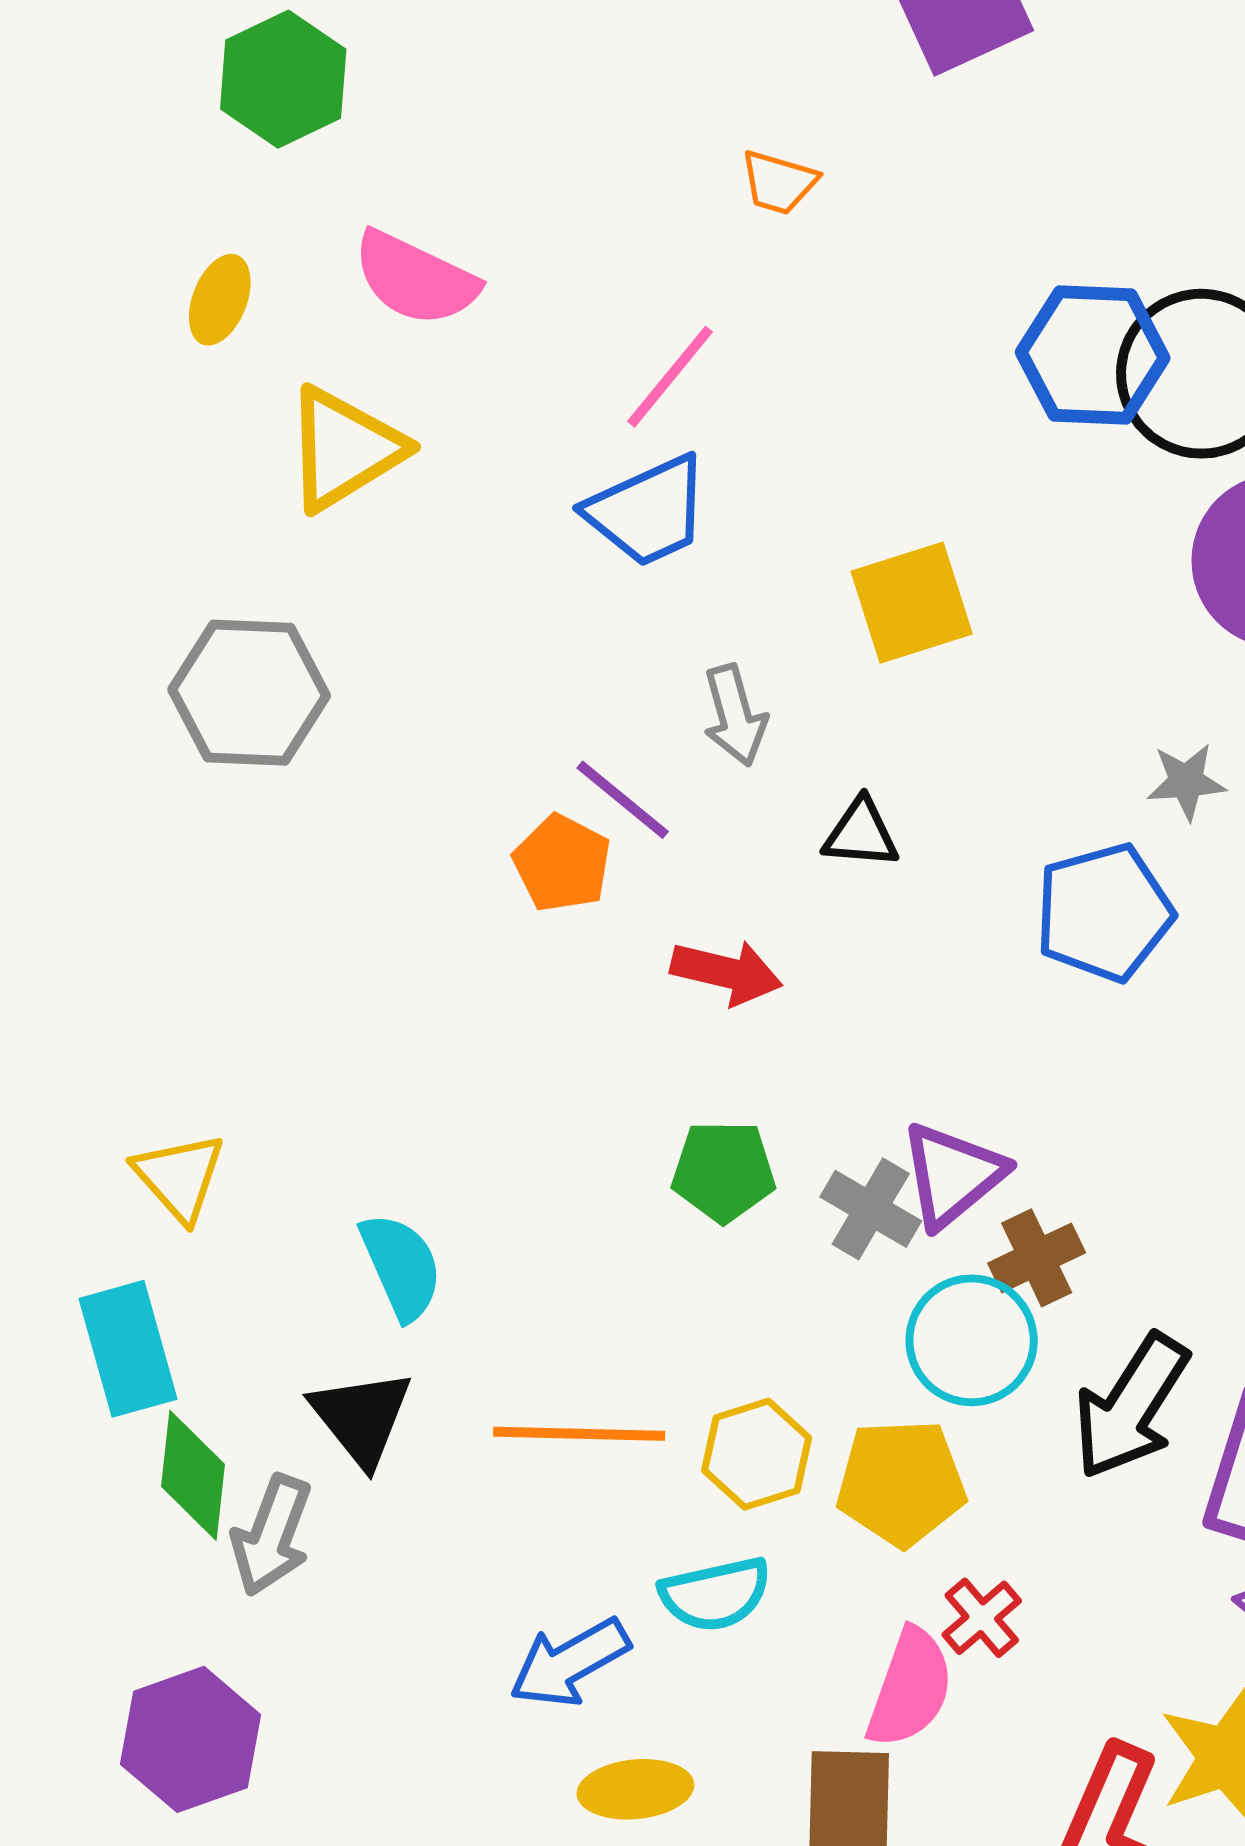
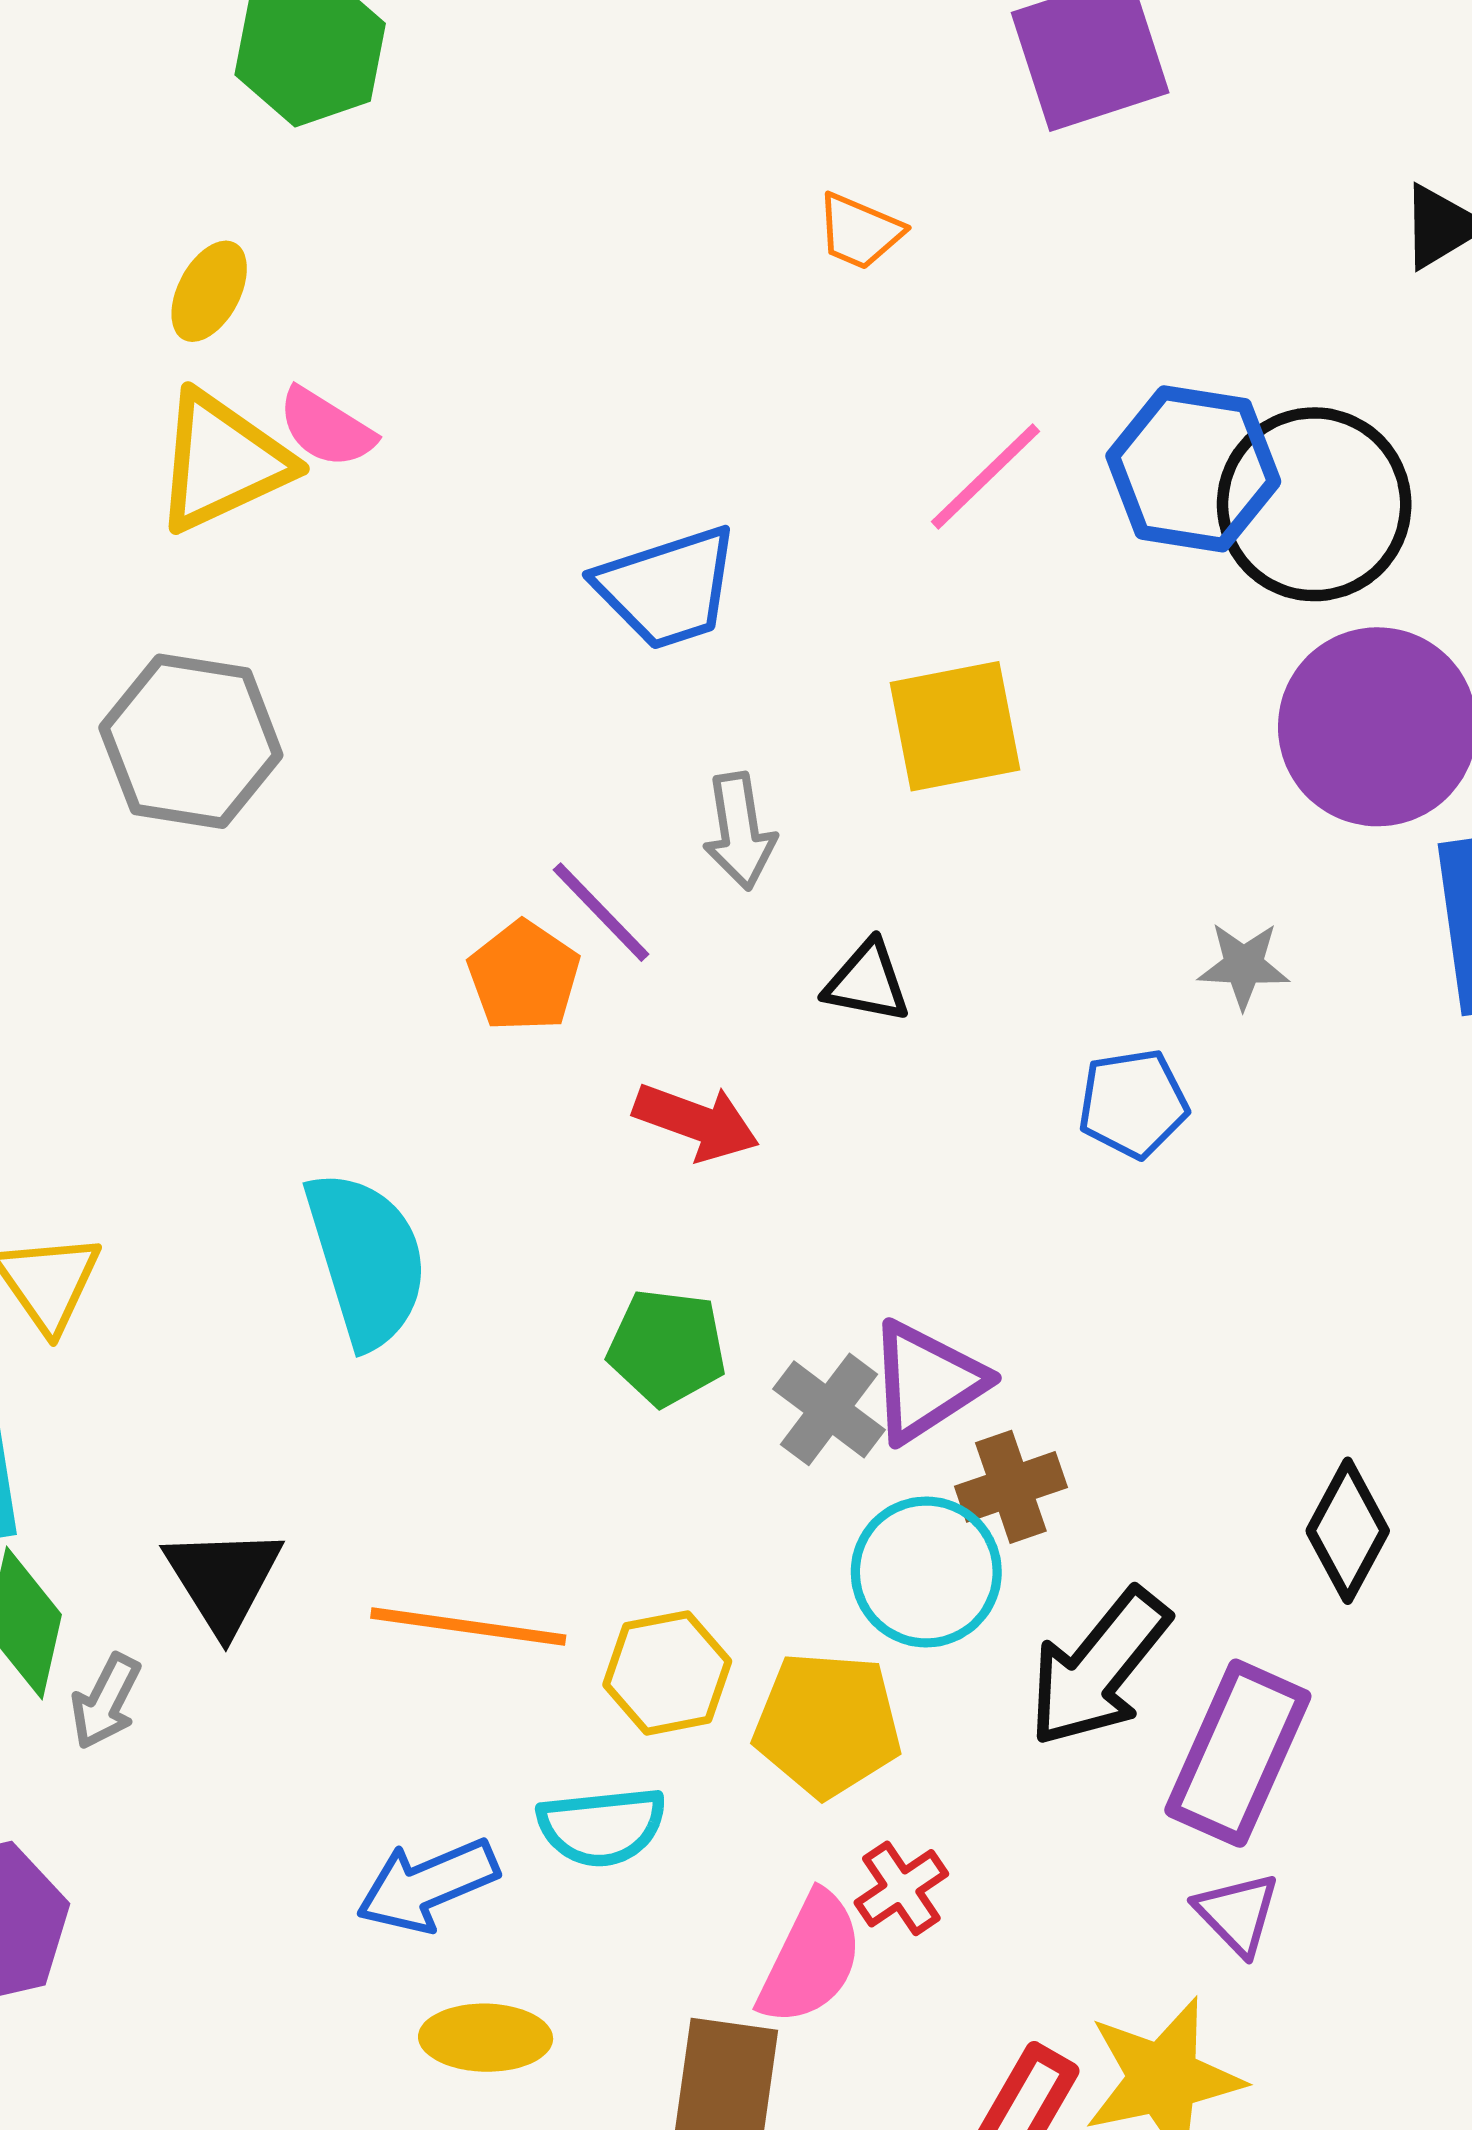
pink semicircle: (415, 278) -> (326, 428), moved, size x0.7
pink line: (670, 377) -> (986, 477), moved
yellow triangle: (344, 449) -> (222, 462), moved
blue pentagon: (1104, 912) -> (1133, 1103), size x0.7
cyan semicircle: (401, 1266) -> (366, 1259), moved, size x1.4
gray arrow: (272, 1535) -> (106, 1701), size x0.7

